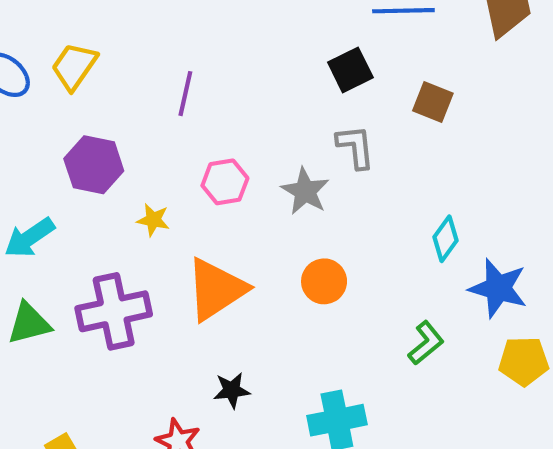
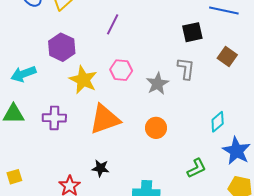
yellow star: (153, 220) -> (83, 80), size x1.8
purple cross: (114, 311) -> (54, 118), size x0.7

